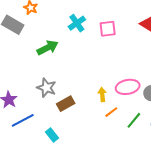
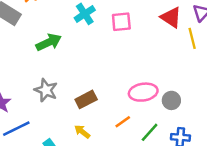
yellow arrow: (102, 95) -> (82, 132), moved, turned -48
brown rectangle: (66, 104) -> (86, 99), moved

